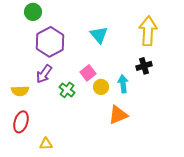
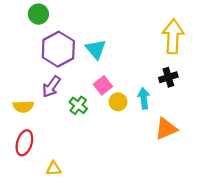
cyan triangle: (99, 35) -> (96, 49), moved
orange triangle: (118, 115) -> (166, 129), moved

